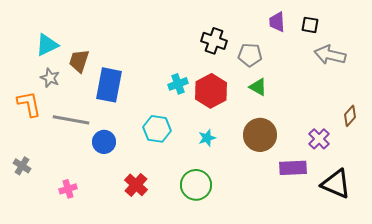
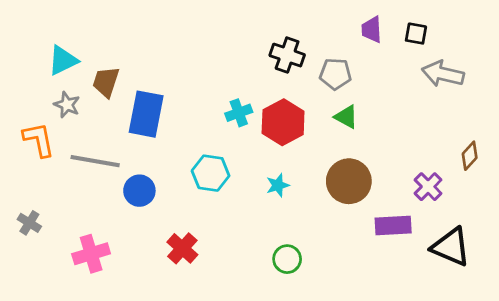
green circle: (196, 185) -> (287, 259), moved, size x0.7
pink cross: (68, 189) -> (91, 254), size x1.5

